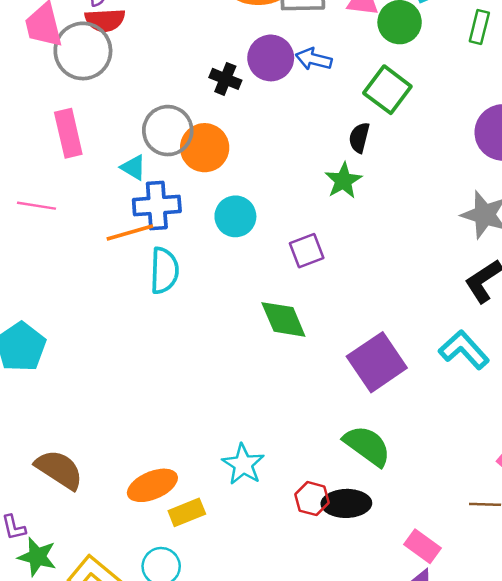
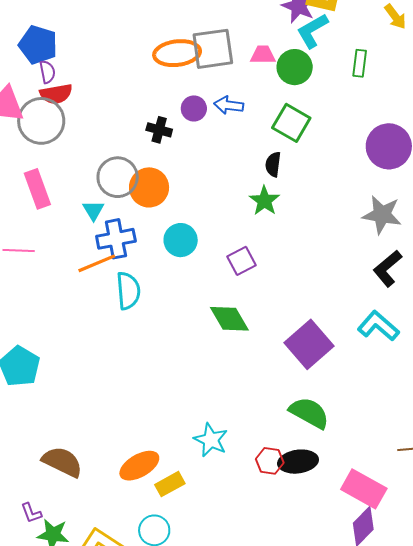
purple circle: (271, 58) -> (194, 108), size x0.7
cyan triangle: (133, 167) -> (93, 210), turned 35
pink rectangle: (423, 546) -> (364, 489), size x1.5

